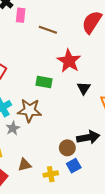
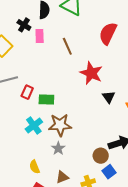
brown line: (48, 30) -> (67, 46), turned 54
green rectangle: (44, 82) -> (46, 100), moved
gray star: (13, 128) -> (58, 148), moved

